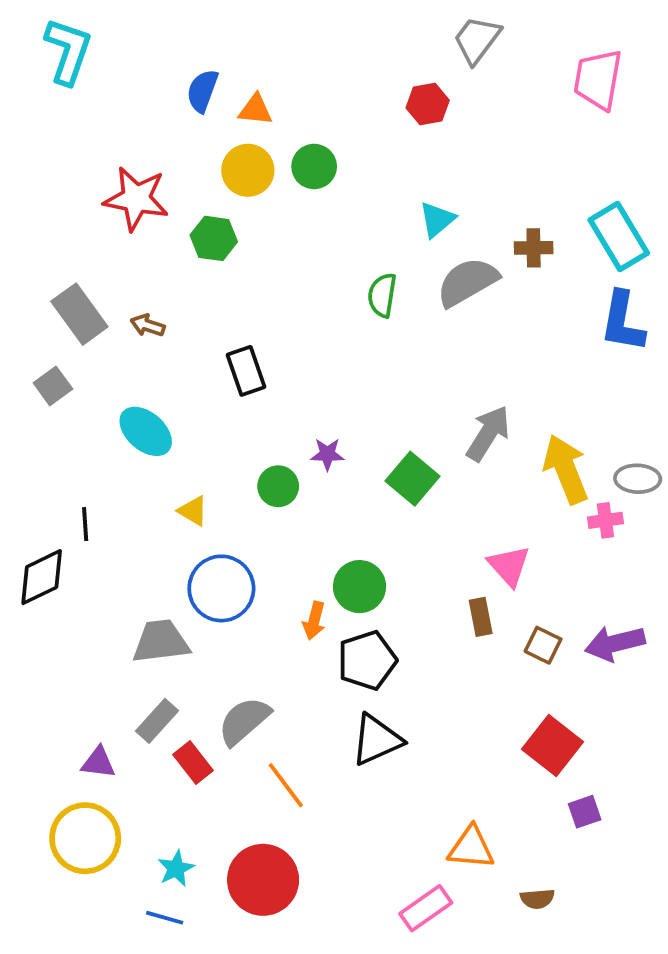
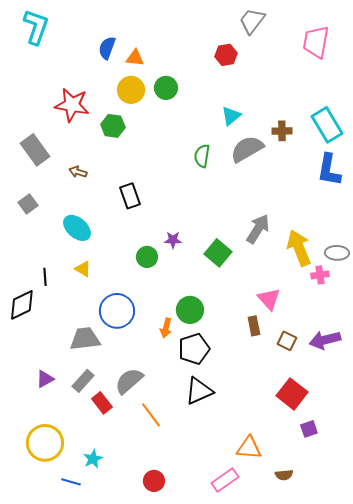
gray rectangle: (79, 314) -> (35, 150), moved
yellow triangle: (193, 511) -> (83, 269), moved
purple triangle: (98, 763) -> (45, 379), moved, turned -36
red circle: (263, 880) -> (154, 481), moved, size x0.6
blue line: (165, 918) -> (71, 482), moved

